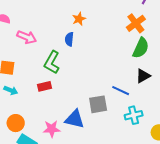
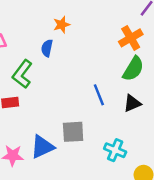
blue line: (121, 91) -> (99, 95), moved, turned 36
cyan cross: (134, 115) -> (115, 150), turned 30
blue triangle: (75, 119) -> (42, 147), turned -45

